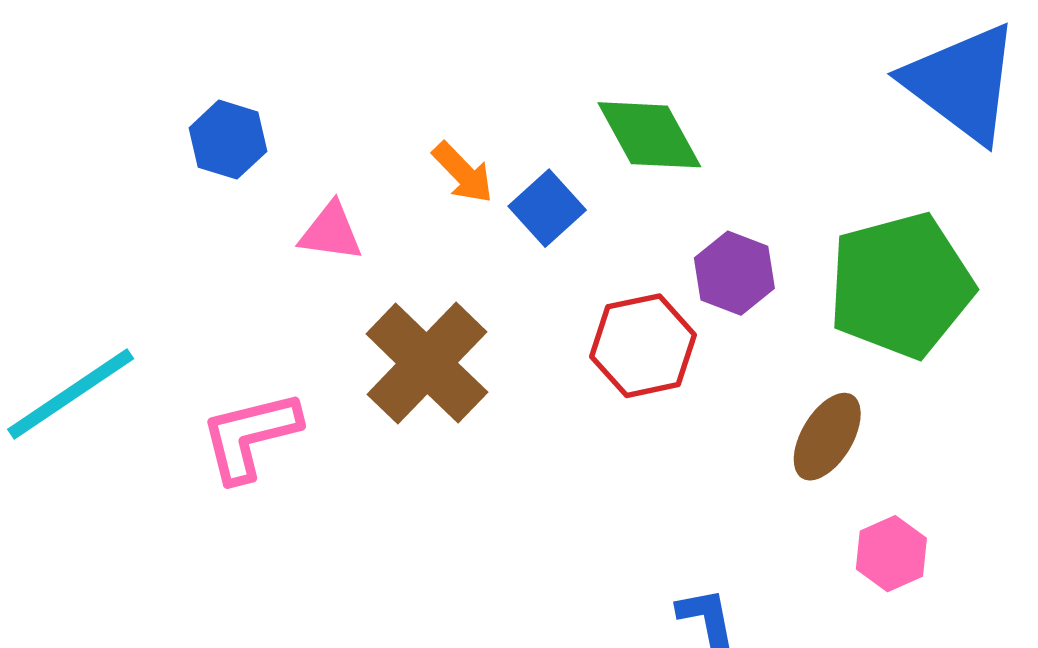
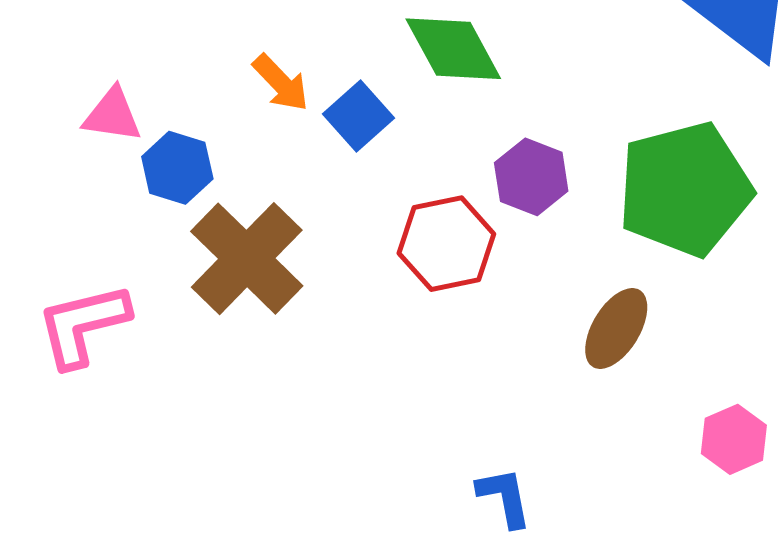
blue hexagon: (228, 140) -> (177, 168), moved
pink triangle: (331, 232) -> (112, 115), moved
pink hexagon: (891, 554) -> (734, 439), moved

